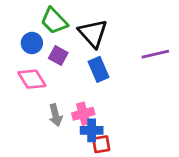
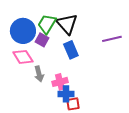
green trapezoid: (54, 21) -> (47, 24), moved, turned 75
blue circle: (32, 43) -> (23, 31), size x1.6
gray arrow: (55, 115) -> (39, 74), moved

